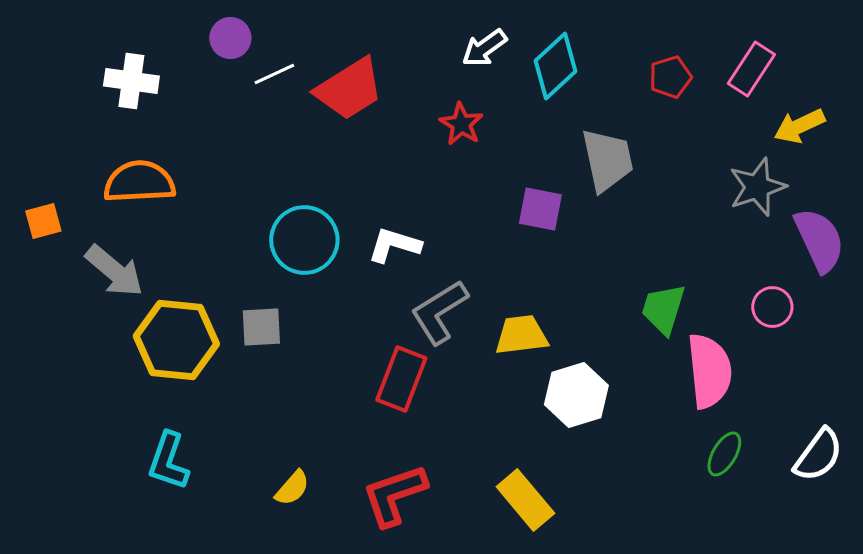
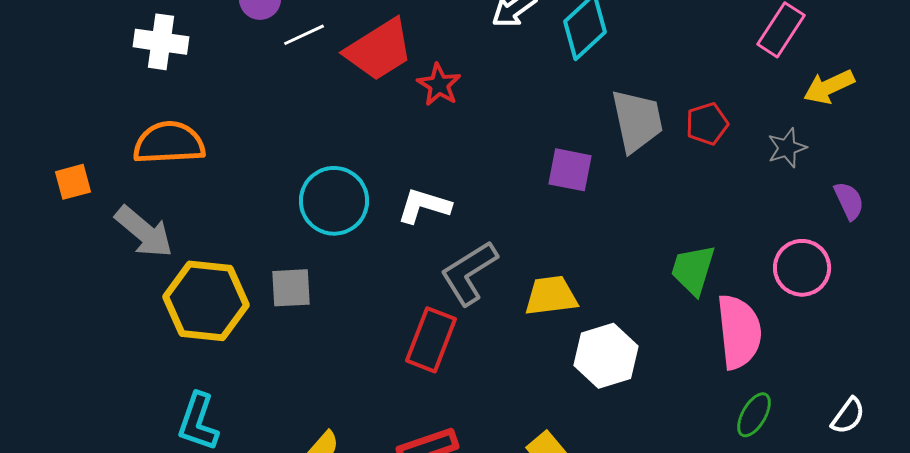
red pentagon: (670, 77) -> (707, 124), moved
red star: (461, 124) -> (439, 85), moved
gray star: (757, 187) -> (787, 148), size x0.7
purple semicircle: (819, 240) -> (849, 201), size x0.6
pink circle: (772, 307) -> (802, 268), size x1.4
white semicircle: (818, 455) -> (848, 416), size x0.7

